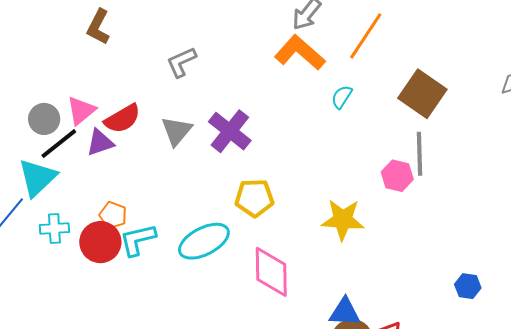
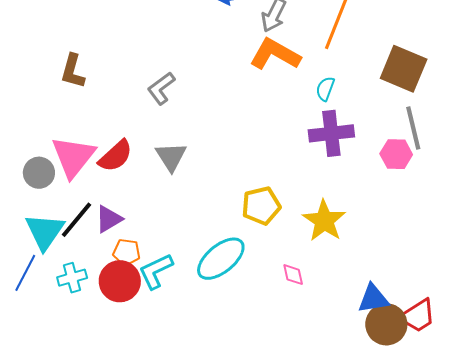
pink triangle: (81, 111) -> (73, 157), size x1.5
purple cross: (230, 131) -> (331, 133), moved, turned -33
purple triangle: (100, 143) -> (109, 219), moved
black line: (59, 144) -> (77, 220), moved
yellow star: (343, 220) -> (324, 221), moved, turned -30
pink diamond: (271, 272) -> (293, 275), size x0.5

